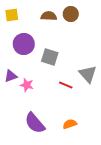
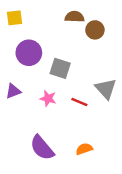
brown circle: (71, 14) -> (95, 30), moved
brown semicircle: (49, 16) -> (75, 17), moved
pink star: (27, 85) -> (48, 98), moved

